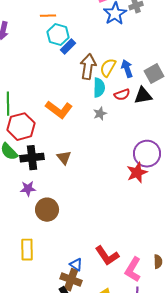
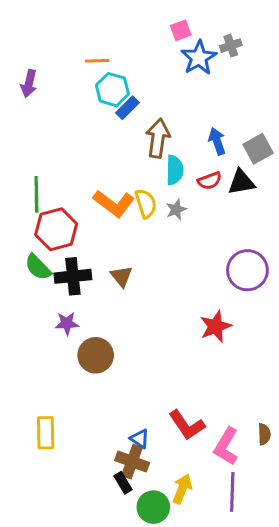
yellow semicircle: (108, 68) -> (146, 203), moved, turned 132
red star: (137, 173) -> (216, 326), moved
yellow rectangle: (27, 250) -> (46, 433), moved

